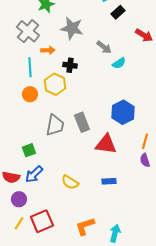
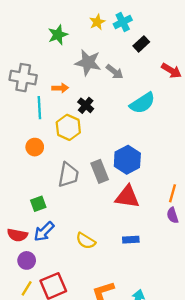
gray cross: (28, 31) -> (23, 78), moved, turned -30
gray arrow: (104, 47) -> (115, 72), moved
cyan semicircle: (119, 63) -> (142, 103), size x1.6
black cross: (70, 65) -> (86, 105), turned 32
orange circle: (30, 94) -> (35, 147), moved
blue hexagon: (123, 112) -> (127, 160), moved

